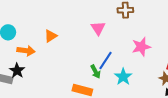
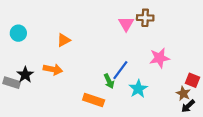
pink triangle: (98, 28) -> (126, 24), moved
orange arrow: (26, 51) -> (53, 69), moved

